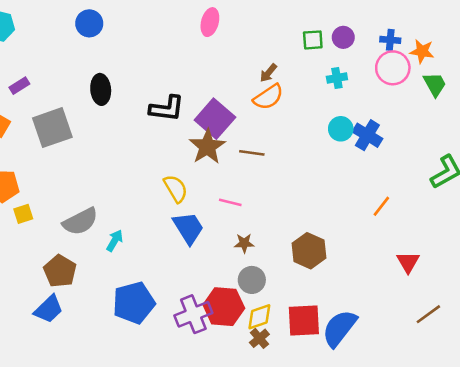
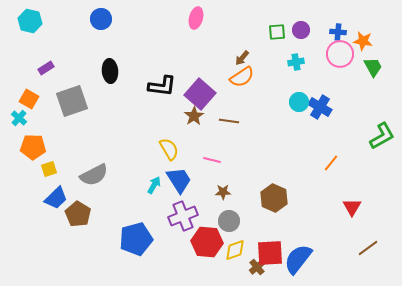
brown star: (207, 147) -> (194, 116), size x0.7
cyan arrow: (115, 241) -> (154, 185), moved
blue trapezoid: (49, 309) -> (56, 198), moved
purple cross: (193, 314) -> (183, 216), moved
brown cross: (259, 338) -> (257, 267), moved

